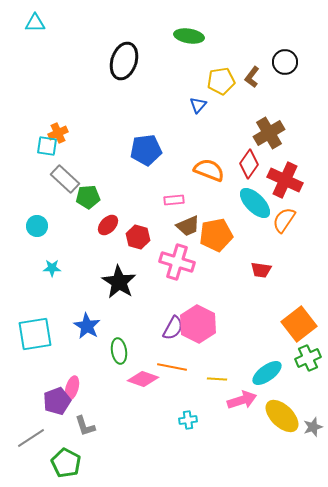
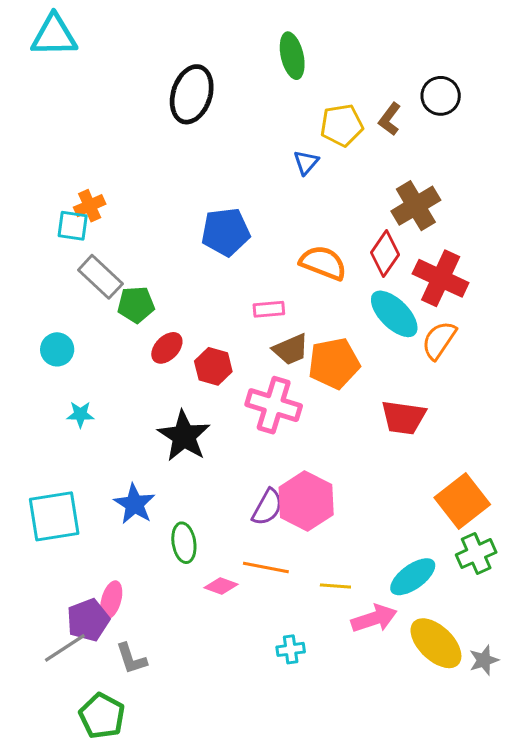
cyan triangle: (35, 23) -> (54, 36), size x1.5
green ellipse: (189, 36) -> (292, 56), turned 68
red trapezoid: (261, 270) -> (403, 417), size x1.4
pink diamond: (143, 379) -> (221, 586), size x0.7
gray line: (31, 438) -> (65, 648), moved

